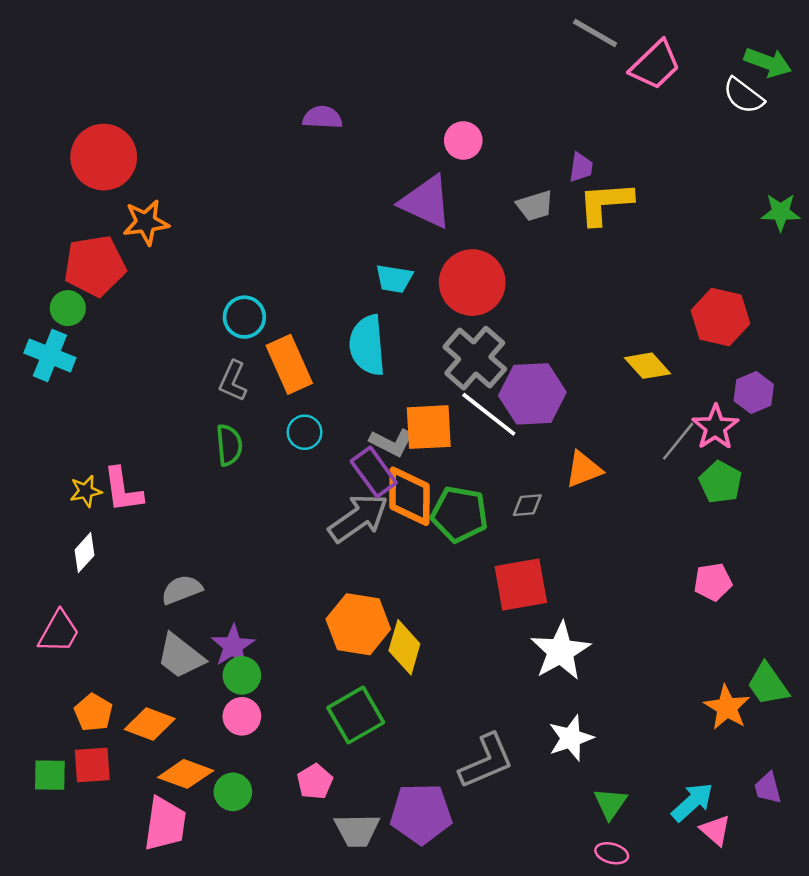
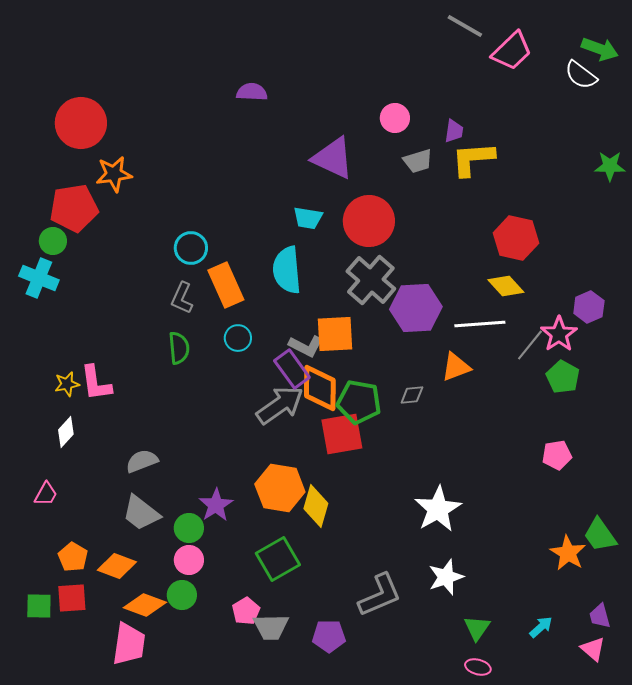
pink circle: (463, 140) -> (395, 118), moved
red hexagon: (720, 317) -> (516, 238), moved
white line: (489, 414) -> (480, 324), moved, turned -42
red square: (521, 585) -> (342, 434), moved
pink trapezoid: (59, 632) -> (46, 494), size x0.7
purple star: (233, 646) -> (216, 505), moved
green circle: (233, 792) -> (182, 595), moved
cyan arrow: (692, 802) -> (541, 627), size x0.7
purple pentagon: (421, 814) -> (329, 636), size x0.7
gray trapezoid: (357, 830) -> (271, 627), moved
pink triangle: (715, 830) -> (593, 649), moved

